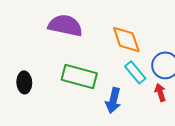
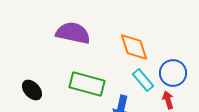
black ellipse: (24, 82) -> (32, 90), turned -40

